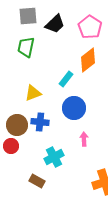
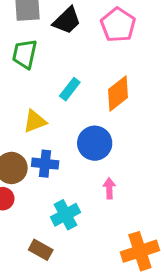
orange diamond: (88, 60) -> (118, 94), moved
cyan rectangle: (66, 79) -> (70, 89), moved

